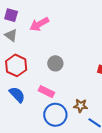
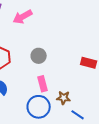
pink rectangle: (46, 92) -> (43, 84), moved, turned 49

